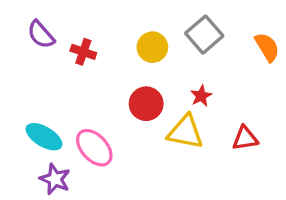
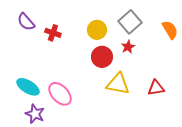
red star: (201, 96) -> (128, 47), moved
red circle: (146, 104) -> (102, 57), moved

